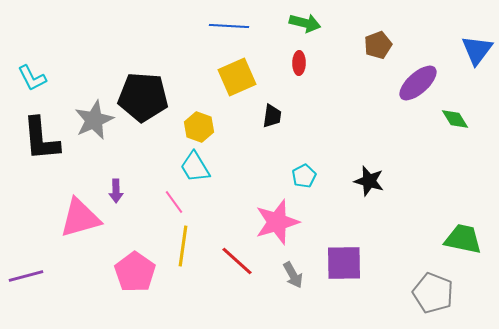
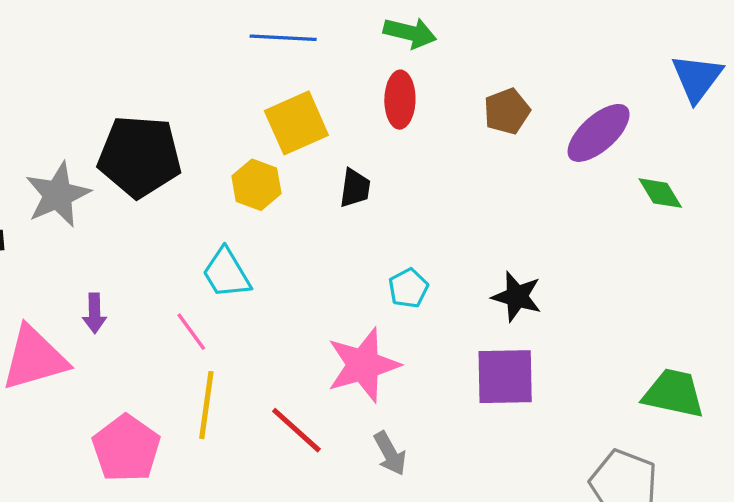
brown pentagon: (378, 45) -> (507, 111), moved
red ellipse: (299, 63) -> (400, 100), size x1.4
yellow hexagon: (199, 127) -> (256, 185), moved
purple square: (344, 263) -> (505, 377), moved

